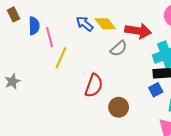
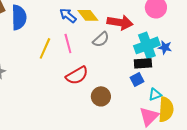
blue semicircle: (34, 26) -> (19, 17), size x1.4
pink line: (50, 37) -> (68, 43), moved
red semicircle: (94, 86) -> (77, 75), turned 40

